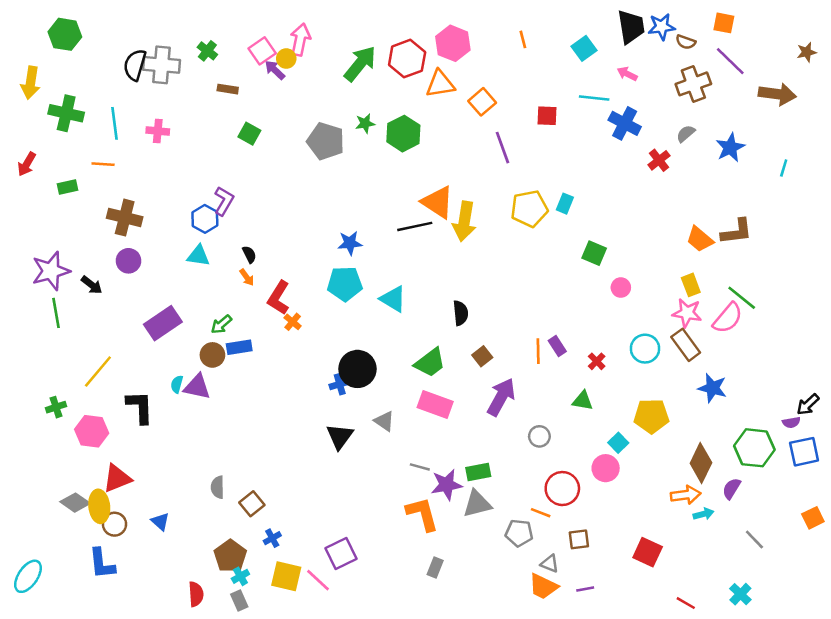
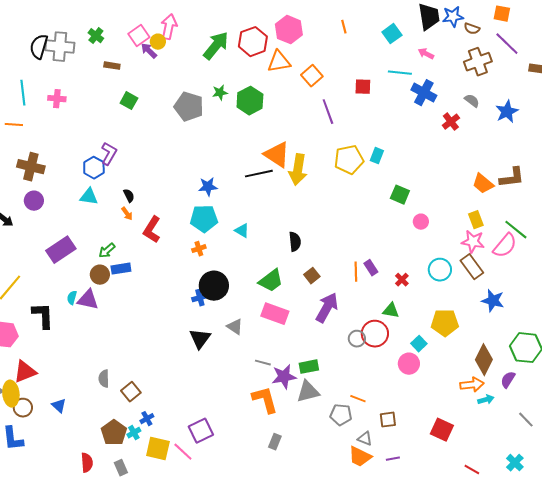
gray semicircle: (686, 134) -> (472, 101), turned 77
cyan triangle: (393, 299) -> (242, 231), size x0.7
orange cross: (293, 322) -> (199, 249), moved, turned 32
red circle: (562, 489) -> (375, 334), moved
cyan cross: (240, 576) -> (134, 433), moved

